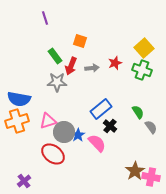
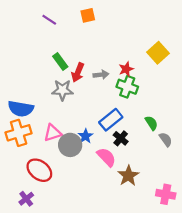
purple line: (45, 18) -> (49, 20), turned -40
orange square: (80, 41) -> (88, 15), moved, turned -32
green cross: (142, 70) -> (127, 87), moved
blue star: (78, 135) -> (86, 136), moved
red ellipse: (53, 154) -> (39, 170), moved
brown star: (135, 171) -> (128, 176), moved

